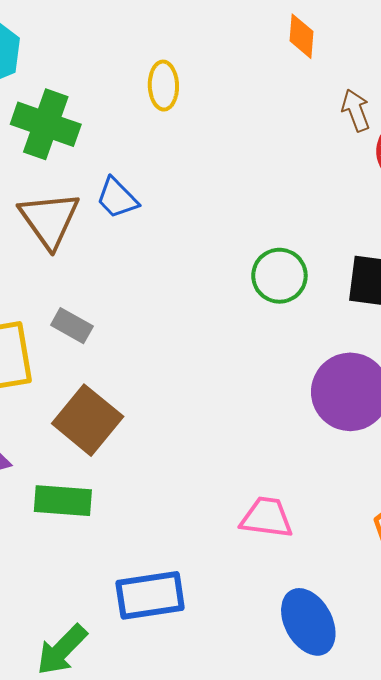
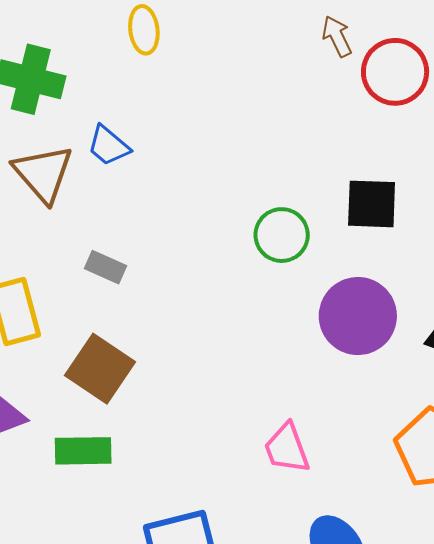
green circle: (279, 276) -> (282, 235), moved
gray rectangle: (72, 326) -> (106, 267), moved
pink trapezoid: (267, 517) -> (287, 448), turned -112

